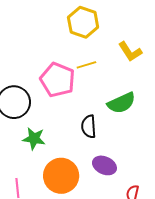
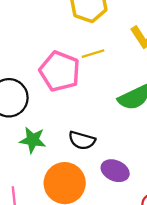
black semicircle: (89, 126) -> (82, 140), moved, turned -70

